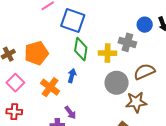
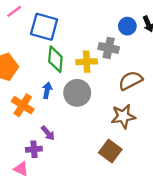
gray circle: (117, 83) -> (77, 93), moved

